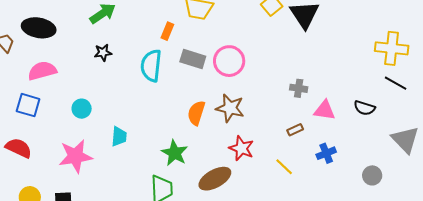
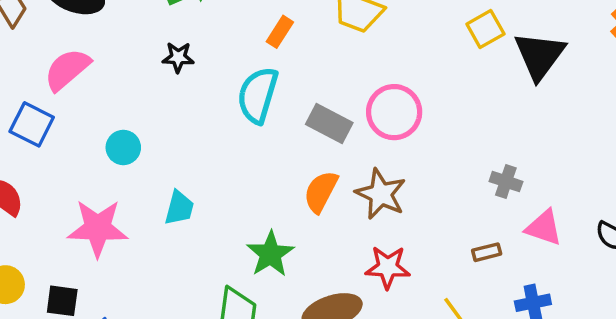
orange rectangle: (167, 31) -> (280, 32), moved
gray rectangle: (193, 59) -> (329, 123), moved
pink semicircle: (42, 71) -> (67, 69), turned -36
red star: (241, 148) -> (388, 267), turned -30

